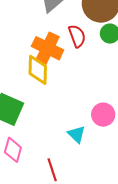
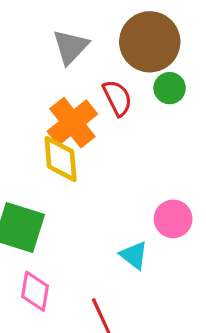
orange cross: (48, 48) -> (72, 123), turned 32

